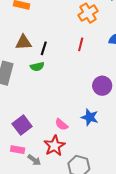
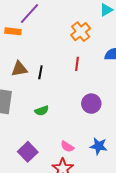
green semicircle: (37, 67) -> (42, 111), moved
purple circle: (102, 86) -> (91, 104), moved
blue star: (90, 117) -> (99, 146), moved

